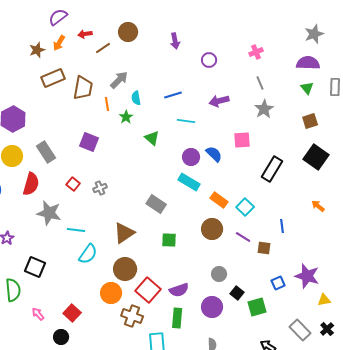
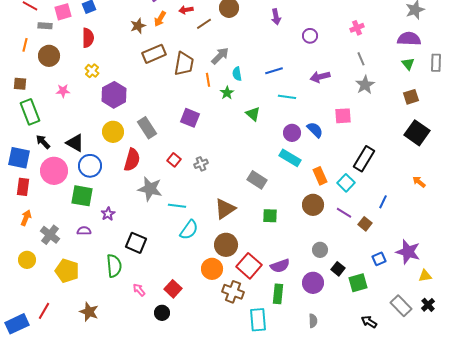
black rectangle: (272, 169) -> (364, 159), moved
orange rectangle: (219, 200) -> (320, 176), turned 30
blue line: (282, 226) -> (383, 202), turned 32
brown square: (264, 248) -> (365, 224), turned 32

